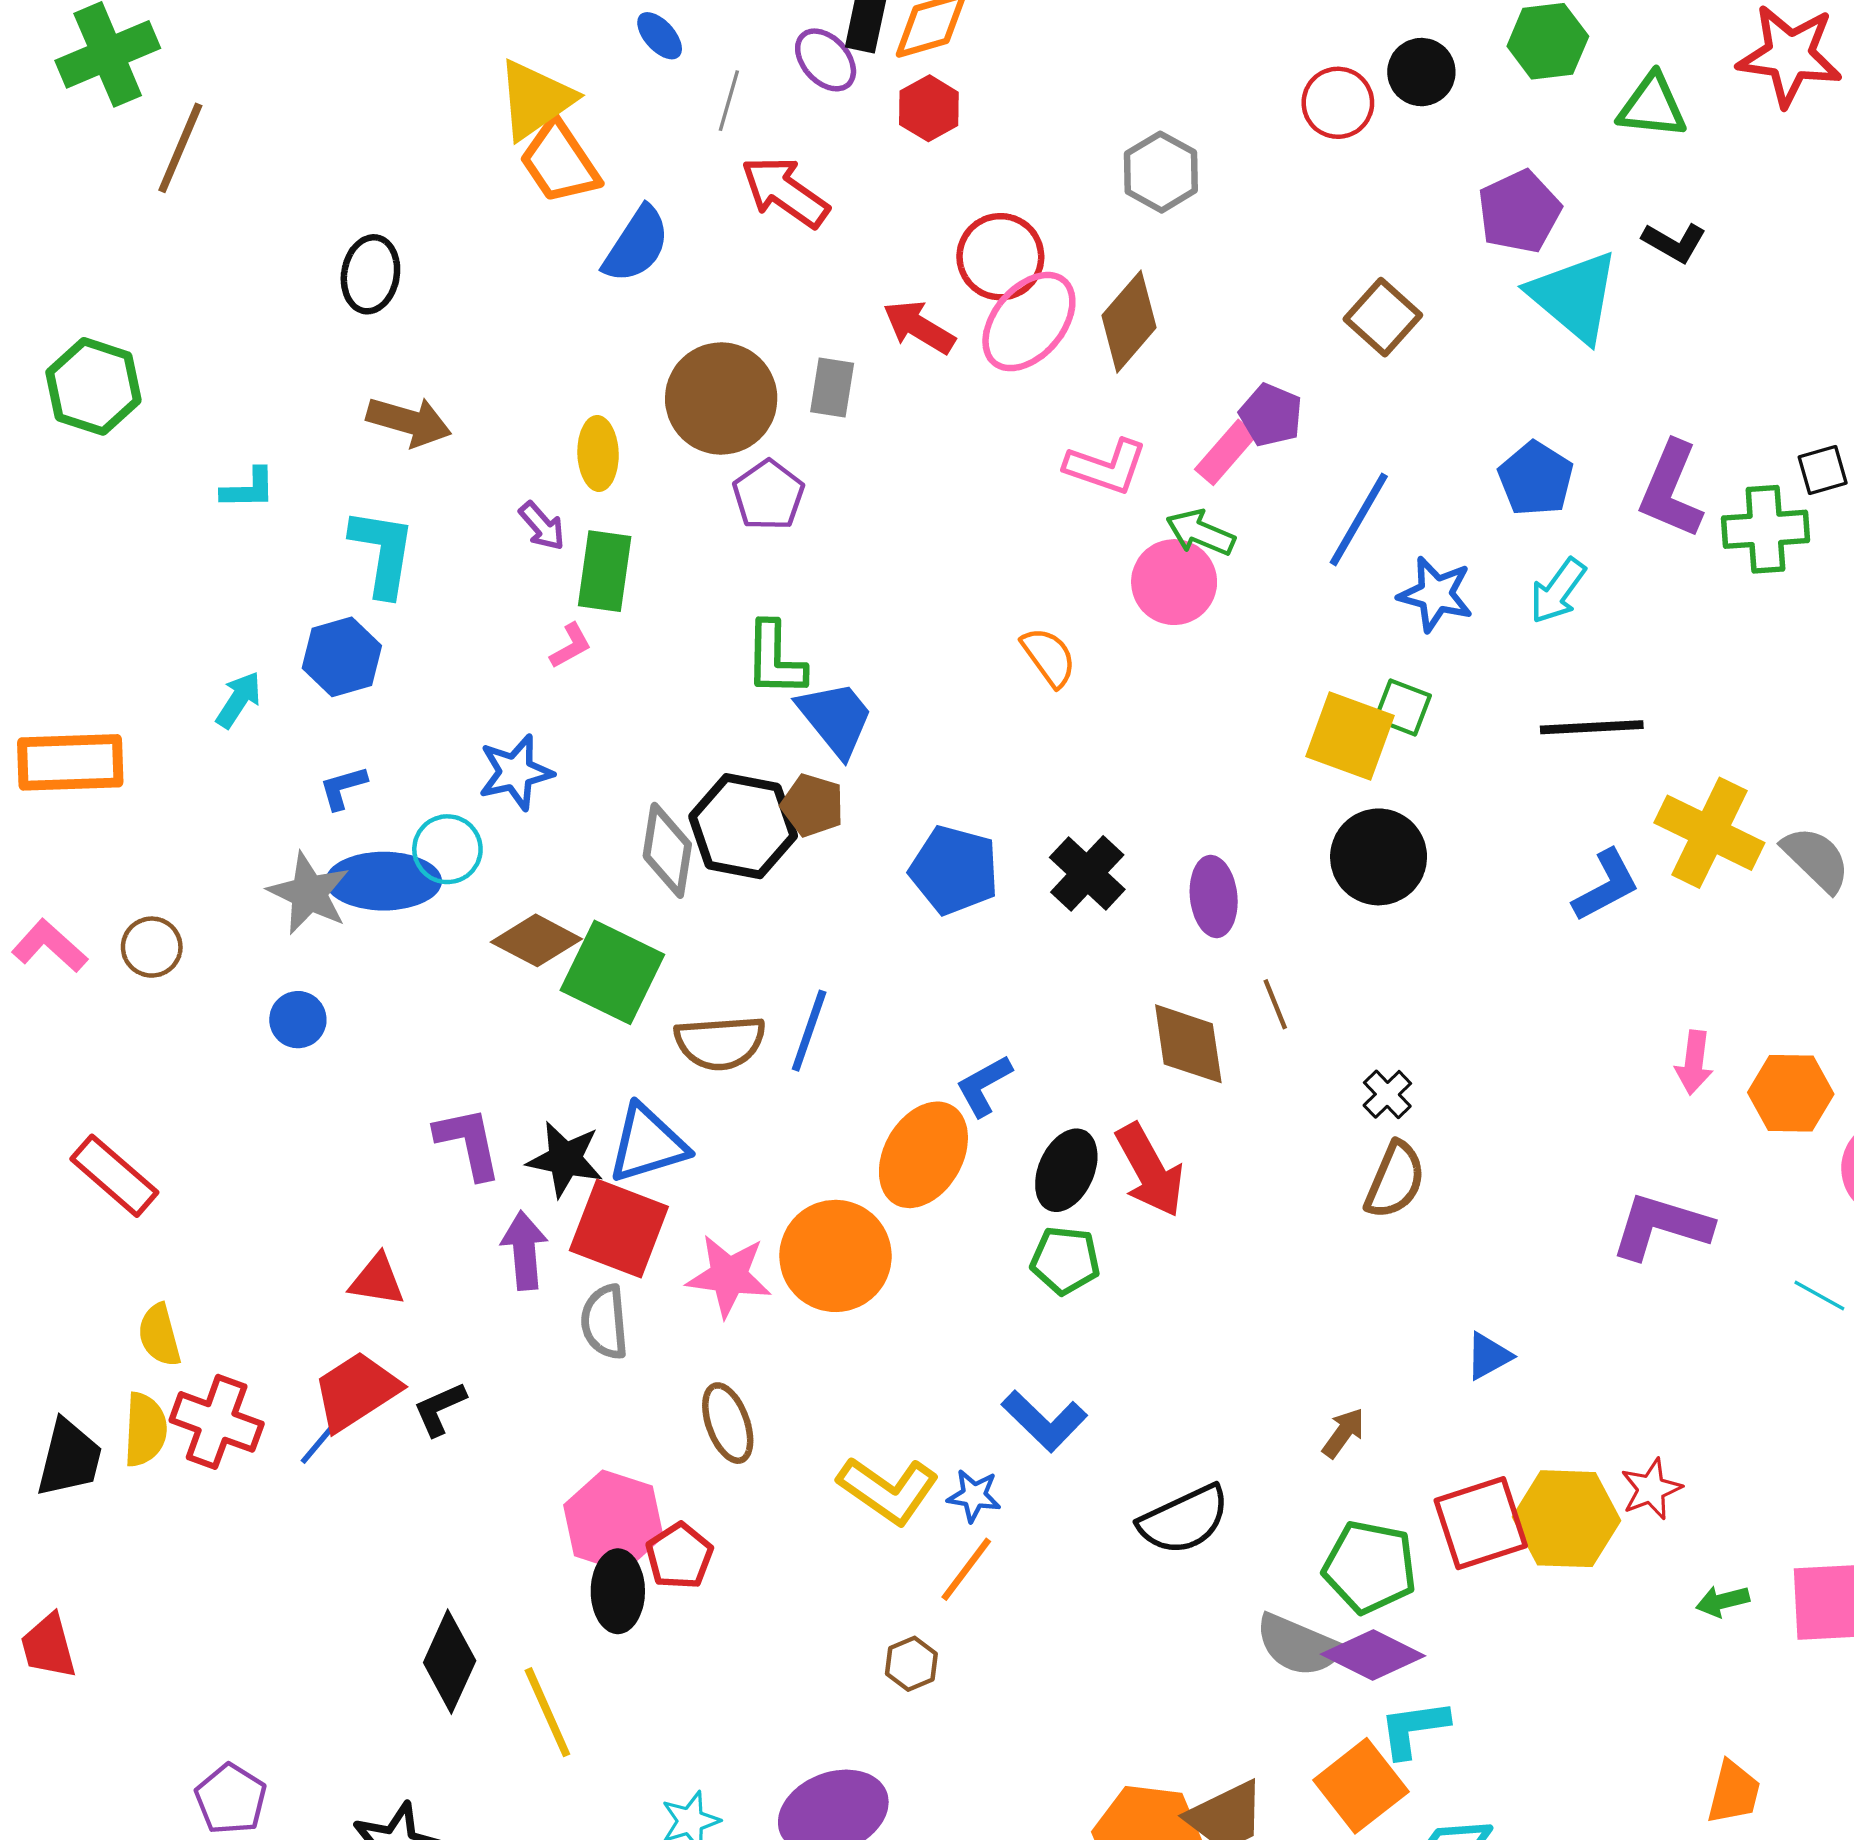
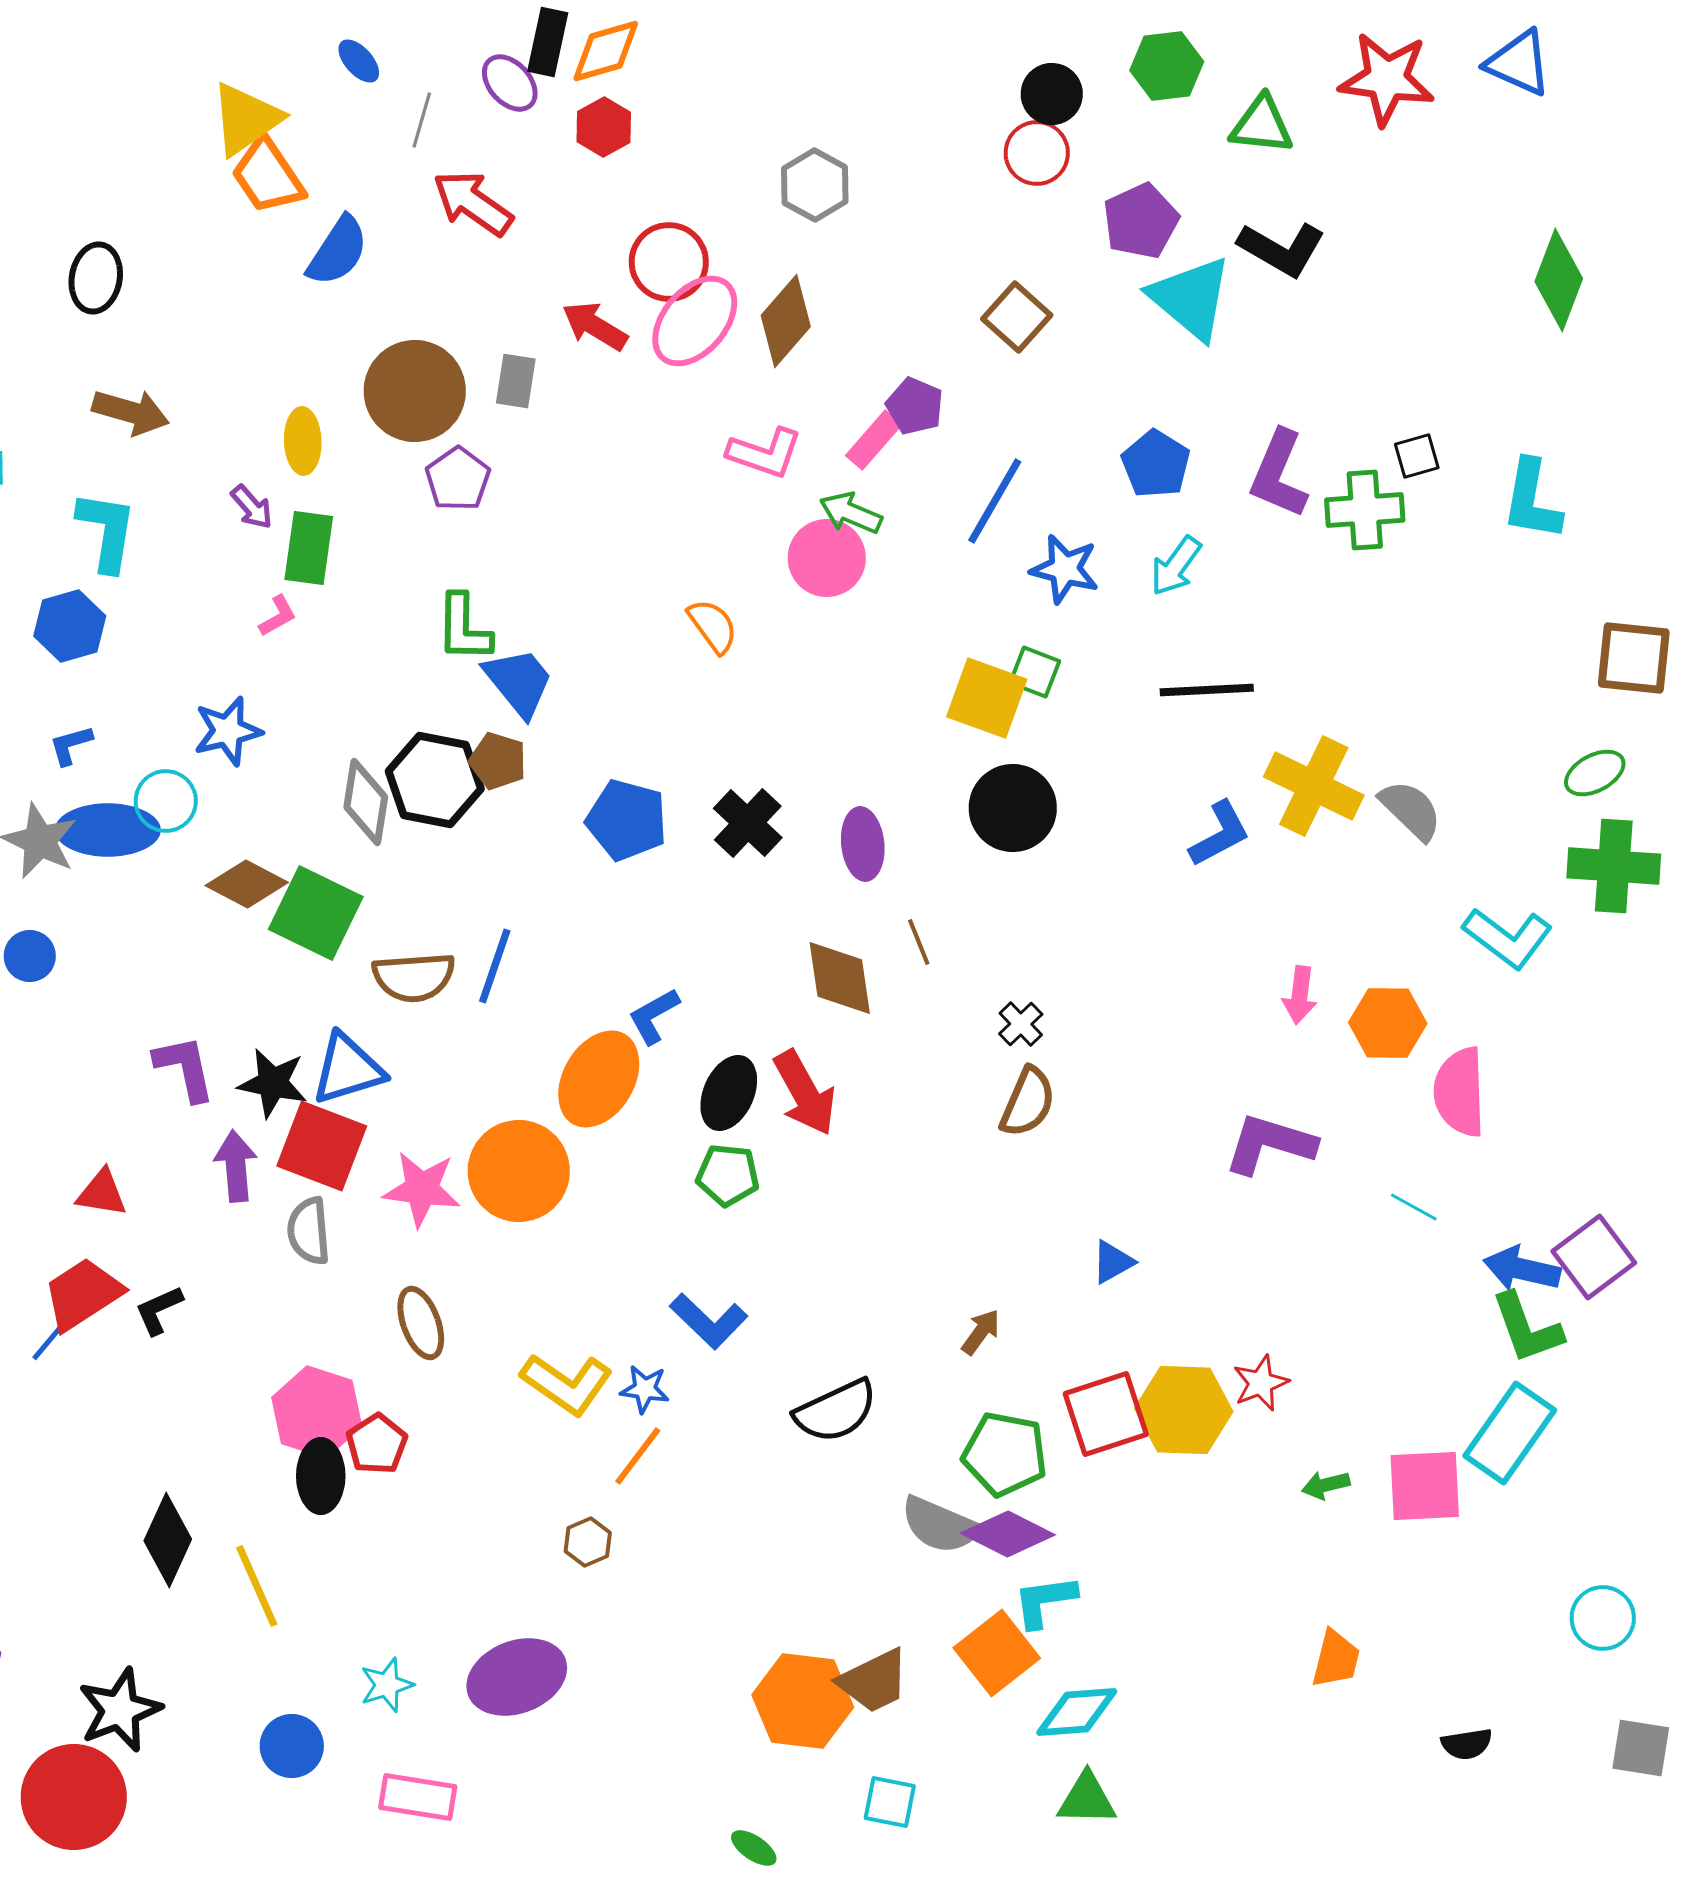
red circle: (1338, 103) -> (1037, 153), moved
black L-shape: (1674, 242) -> (1282, 249), size x1.5

